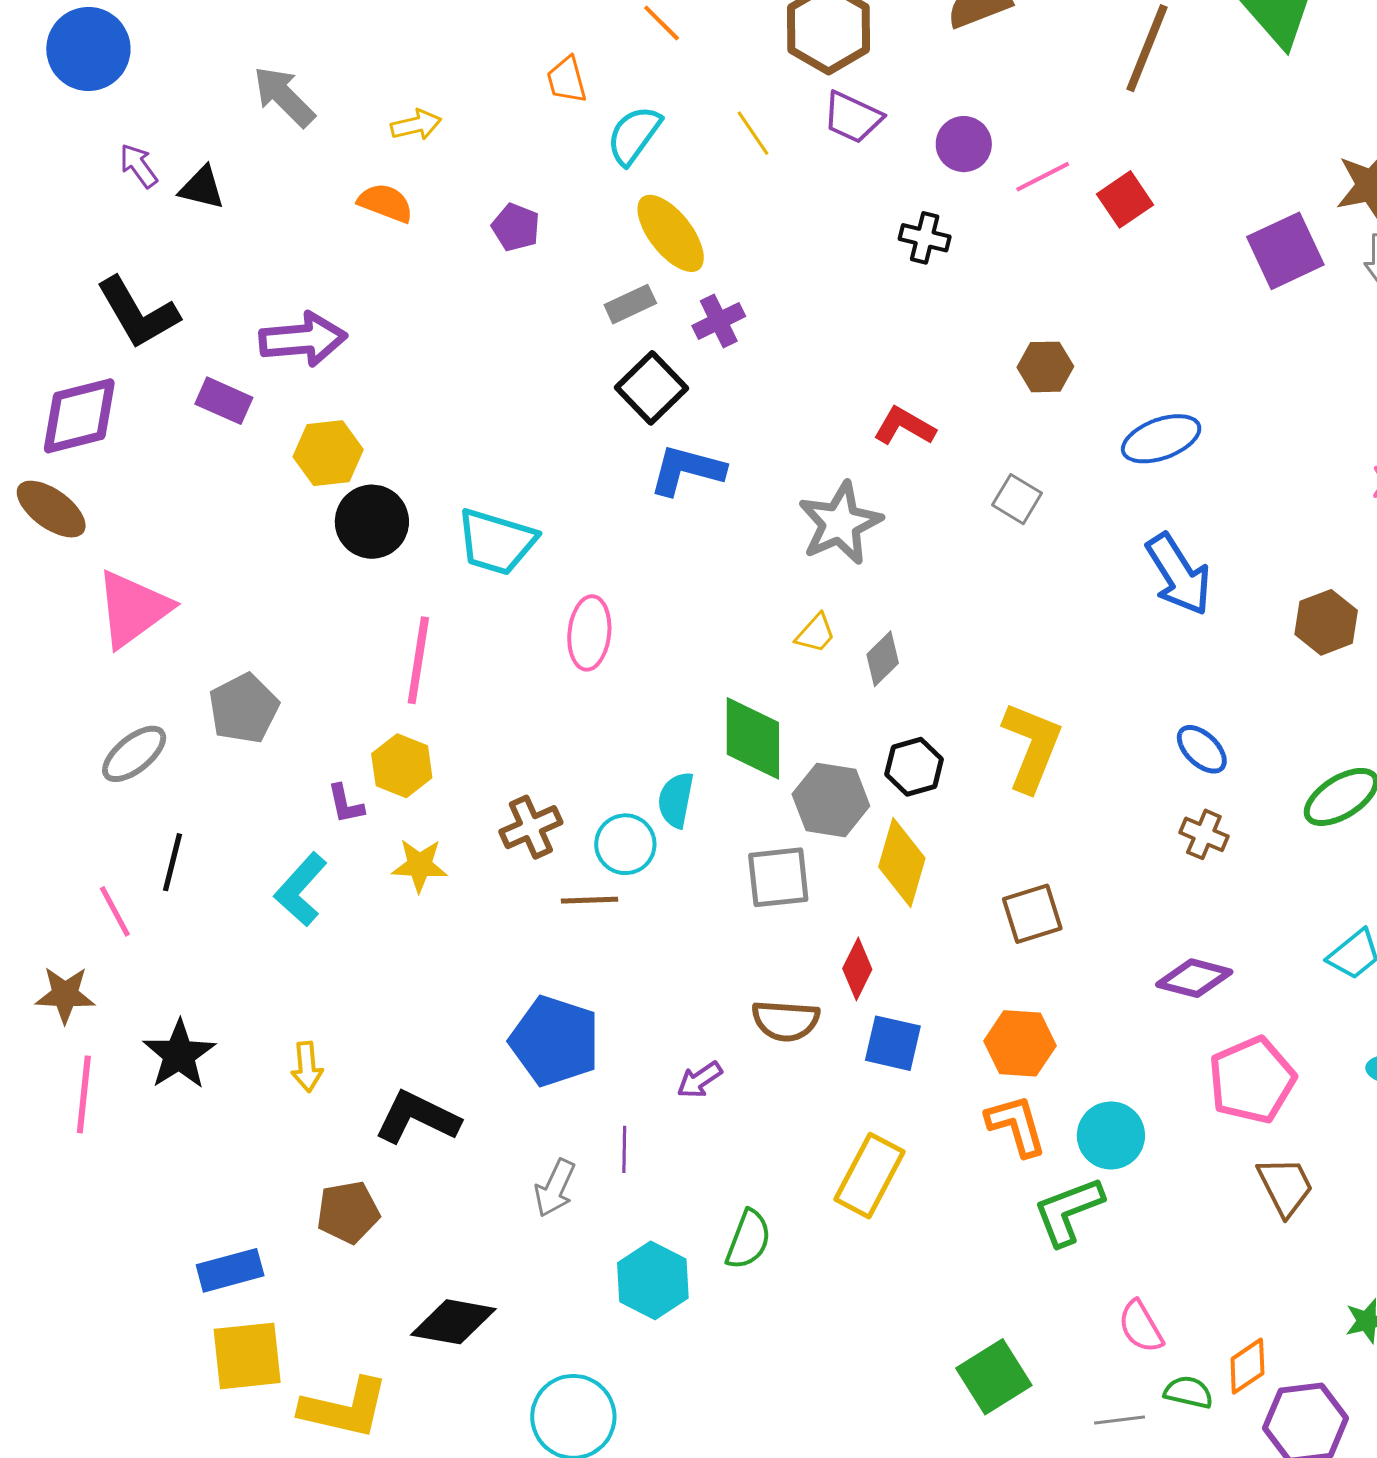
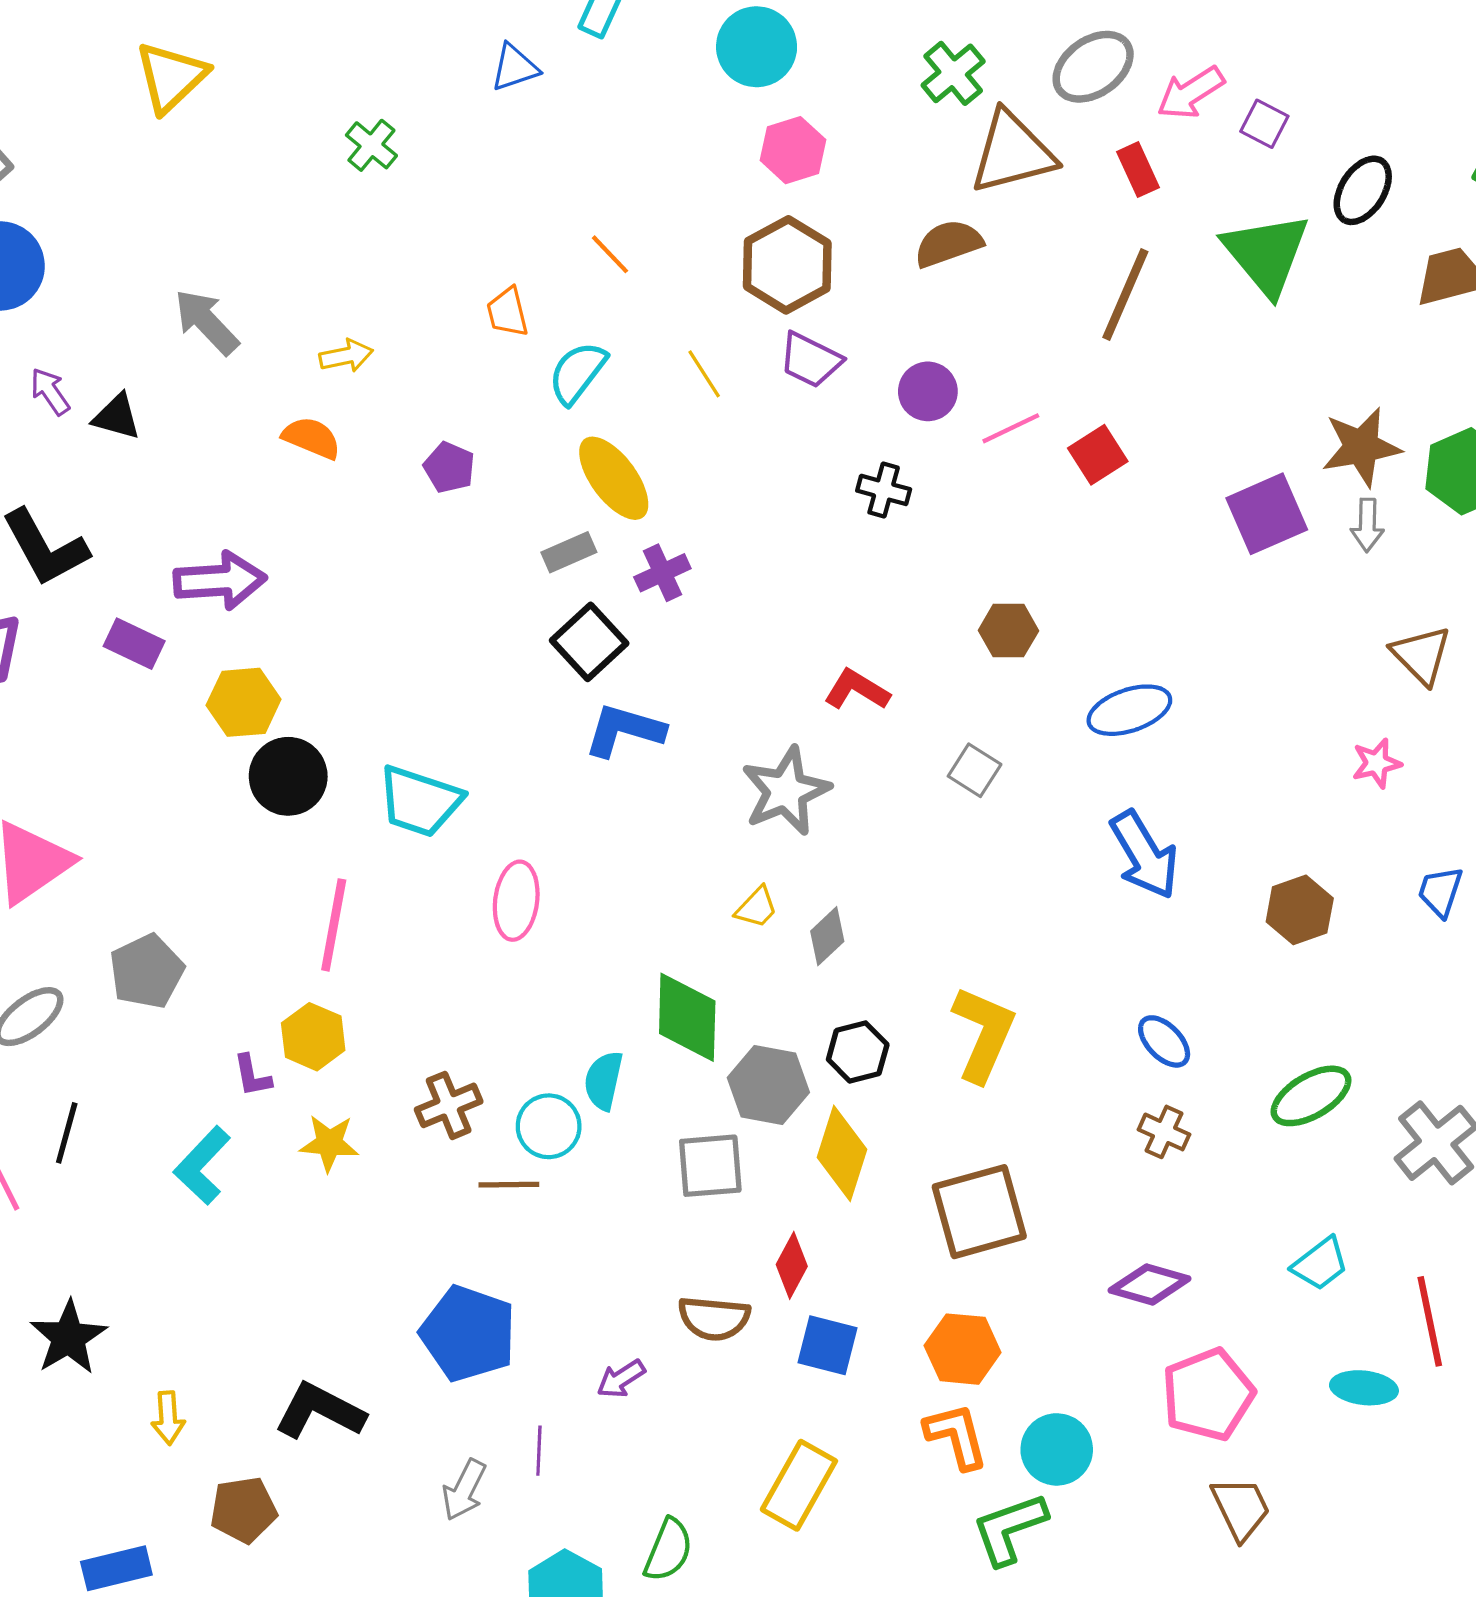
brown square: (1032, 914) -> (979, 1212), size x1.5
yellow arrow: (307, 1067) -> (168, 1418), moved

